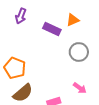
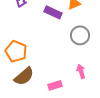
pink arrow: (80, 88) -> (81, 71), turned -144

